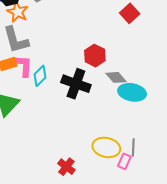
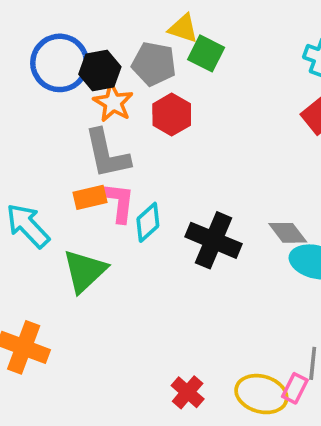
red hexagon: (95, 56) -> (172, 115), moved
yellow ellipse: (106, 147) -> (261, 394), moved

